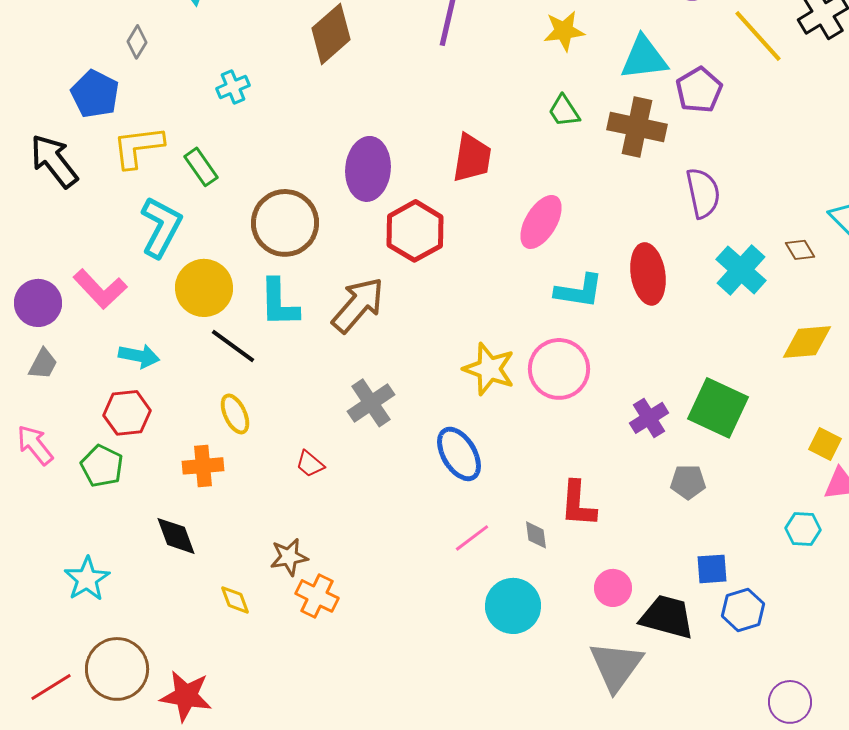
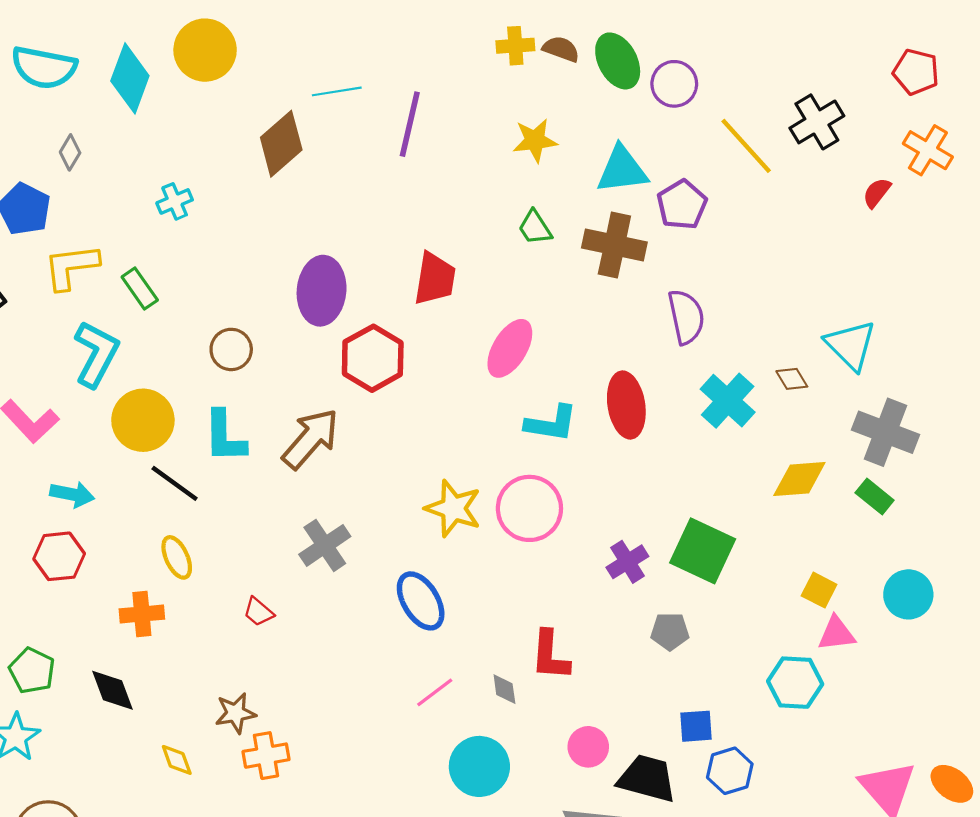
brown circle: (285, 223) -> (231, 349), size x0.6
green pentagon: (102, 466) -> (32, 671), moved
cyan hexagon: (803, 529) -> (795, 683), size x1.4
orange cross: (317, 596) -> (266, 756), turned -36

